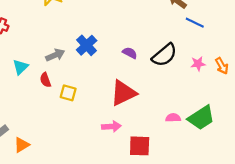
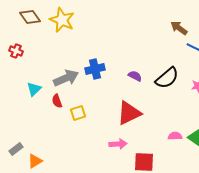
blue cross: (87, 45) -> (95, 69), turned 30
gray arrow: (55, 55) -> (66, 78), size x1.4
yellow square: (68, 93) -> (78, 113), turned -35

